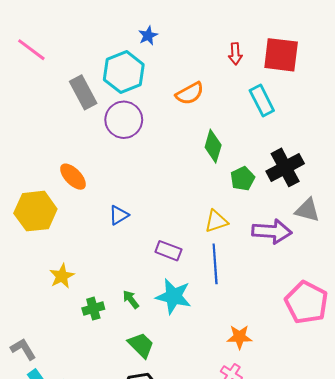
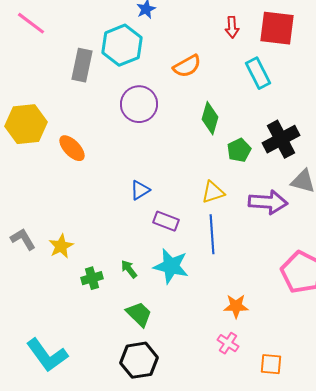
gray rectangle: (83, 92) -> (82, 65), turned 40
purple circle: (124, 120) -> (139, 104), moved
yellow hexagon: (35, 211) -> (26, 124), moved
blue triangle: (119, 215) -> (140, 190), moved
gray L-shape: (23, 349) -> (23, 239), moved

